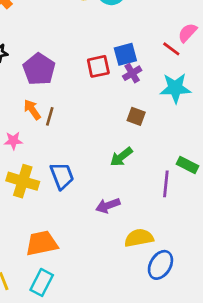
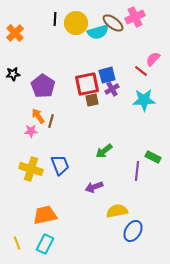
red square: (98, 66) -> (87, 84), size x1.4
brown square: (136, 116) -> (92, 100), moved, turned -32
pink star: (13, 141) -> (31, 131), moved

